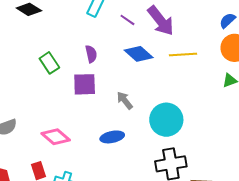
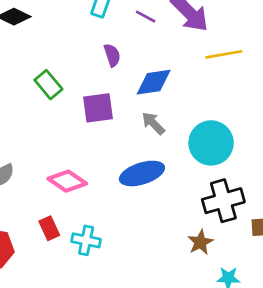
purple semicircle: (91, 54) -> (112, 55), moved
blue diamond: (139, 54) -> (154, 82), moved, turned -44
blue ellipse: (112, 137) -> (142, 173), size x1.4

